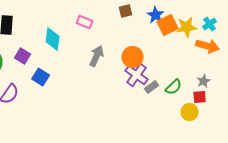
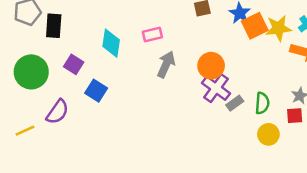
pink rectangle: (85, 22) -> (152, 34), moved, turned -35
green semicircle: (174, 87) -> (262, 103), turned -42
yellow circle: (190, 112) -> (268, 134), moved

